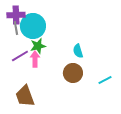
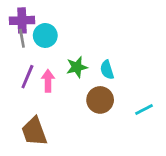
cyan circle: (33, 26) -> (45, 35), size x0.7
green star: (38, 46) -> (77, 67), moved
purple line: (20, 56) -> (27, 77), turned -36

